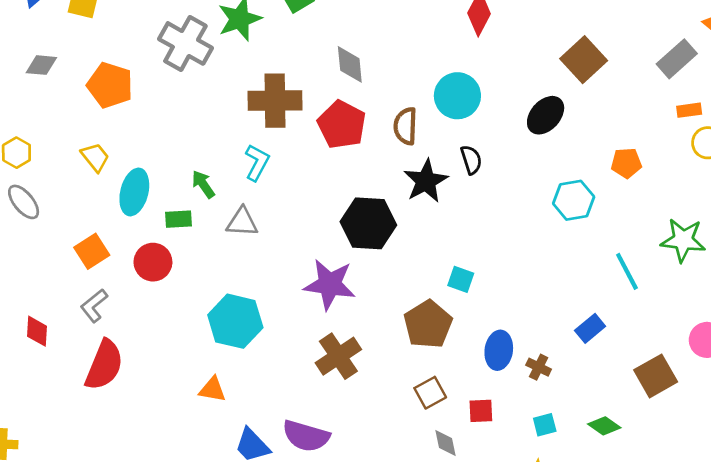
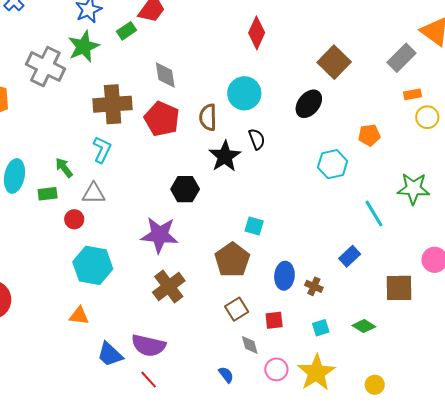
black hexagon: (368, 223) -> (185, 189), size x0.7
red circle: (153, 262) -> (74, 219), moved, size x0.7
brown square: (656, 376) -> (399, 288), turned 32

